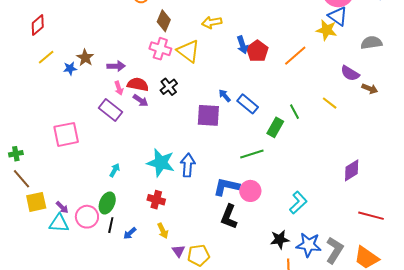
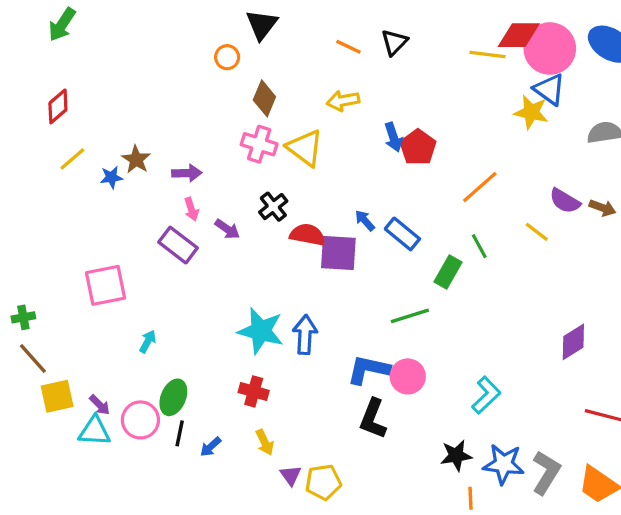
orange line: (295, 56) -> (480, 187), moved
purple semicircle: (350, 73) -> (565, 201), moved
red semicircle: (138, 84) -> (307, 235), moved
cyan arrow: (115, 170) -> (148, 341), moved

